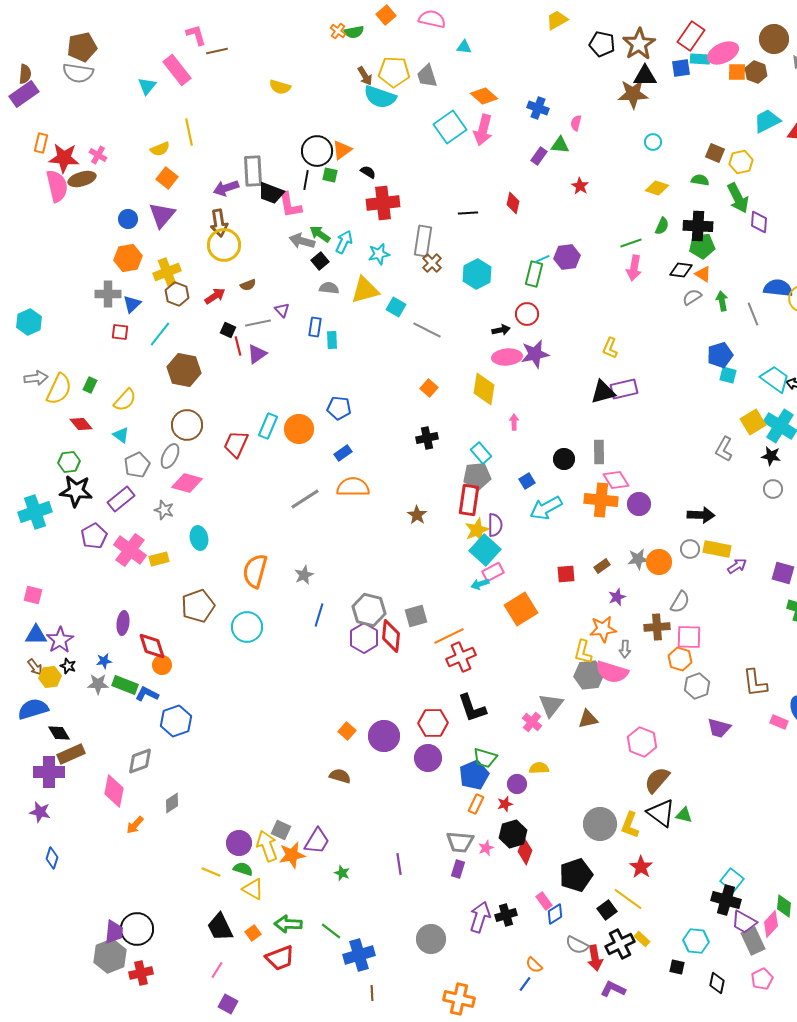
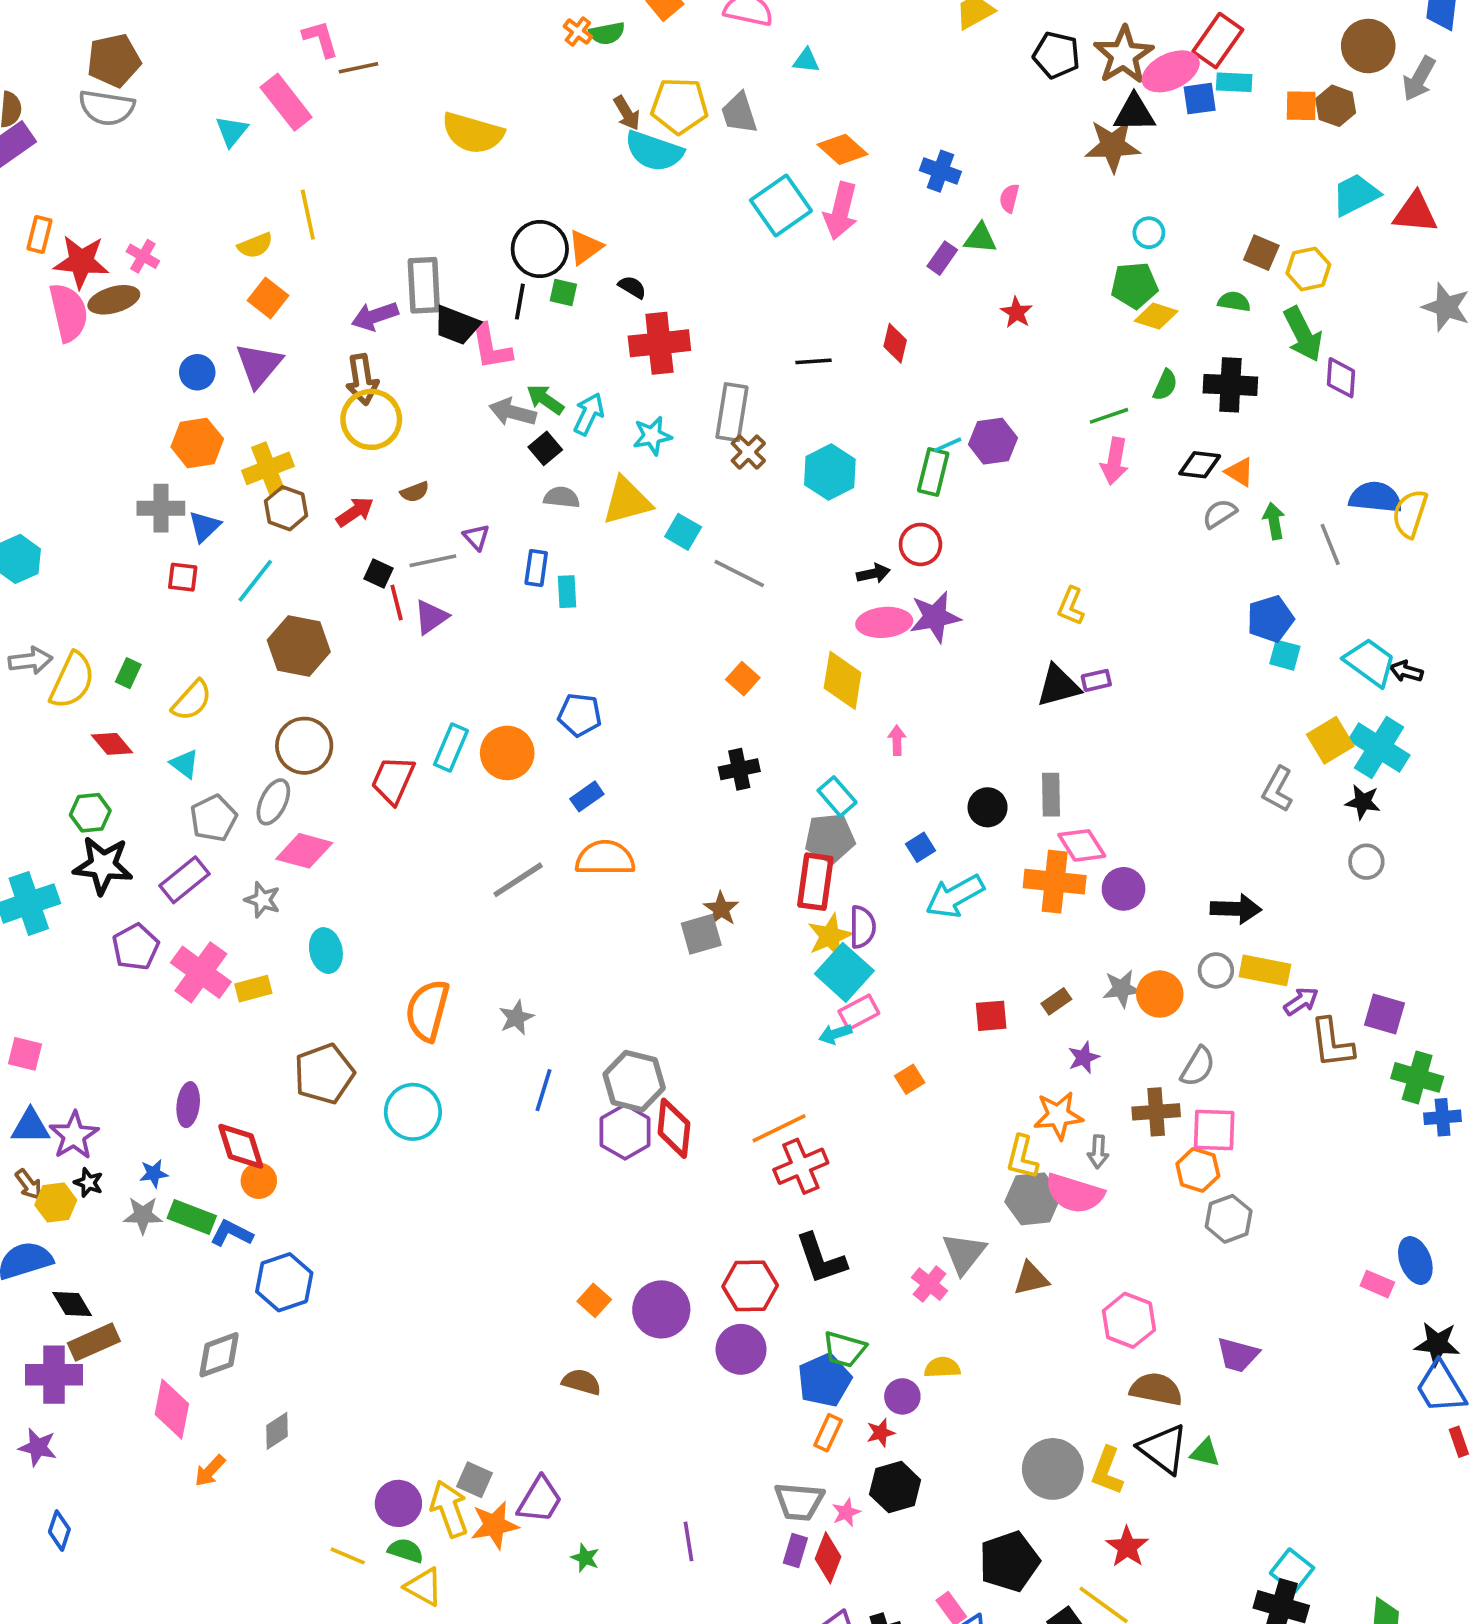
pink ellipse: (723, 53) -> (1171, 71), moved
yellow semicircle: (280, 87) -> (473, 133), size x1.6
green pentagon: (702, 246) -> (1134, 285), moved
purple rectangle: (624, 389) -> (1096, 680), size x0.6
orange square: (521, 609) -> (910, 1079), size x0.5
gray square: (416, 616) -> (701, 934), moved
brown L-shape: (755, 683) -> (1332, 1043), moved
purple trapezoid: (719, 728) -> (1238, 1355), moved
brown semicircle: (657, 780) -> (1156, 1389), turned 60
red diamond: (525, 851) -> (828, 1558), moved

